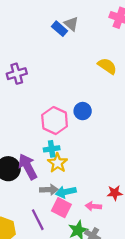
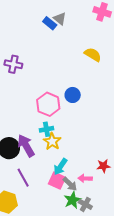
purple cross: (17, 74) -> (13, 64), turned 30
gray arrow: (49, 190) -> (70, 184), moved, turned 49
cyan arrow: (66, 192) -> (60, 167), turned -42
purple line: (38, 220) -> (23, 178), moved

